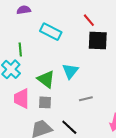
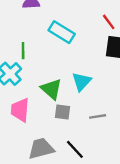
gray square: (45, 102) -> (62, 112), moved

